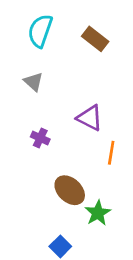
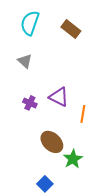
purple triangle: (90, 118) -> (59, 97), moved

